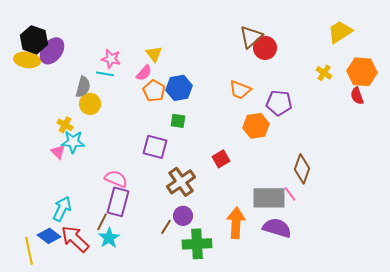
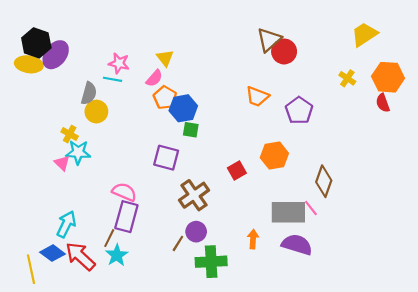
blue hexagon: (179, 88) -> (183, 108), moved
purple pentagon: (279, 103) -> (299, 110), turned 30
orange hexagon: (256, 126) -> (274, 156), moved
orange arrow: (236, 223) -> (253, 239), size x0.6

